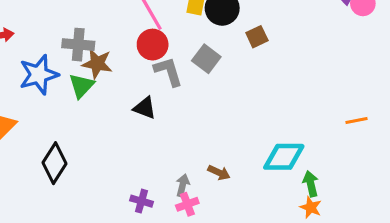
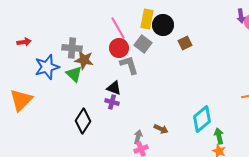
gray square: (206, 59) -> (143, 44), moved
green triangle: (81, 86) -> (74, 74), turned -30
cyan diamond: (284, 157) -> (202, 119), turned -40
black diamond: (55, 163) -> (83, 121), moved
purple cross: (141, 201) -> (112, 102), moved

